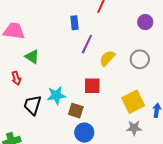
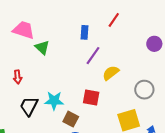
green triangle: (32, 57) -> (42, 47), moved
gray circle: (140, 59) -> (144, 90), moved

